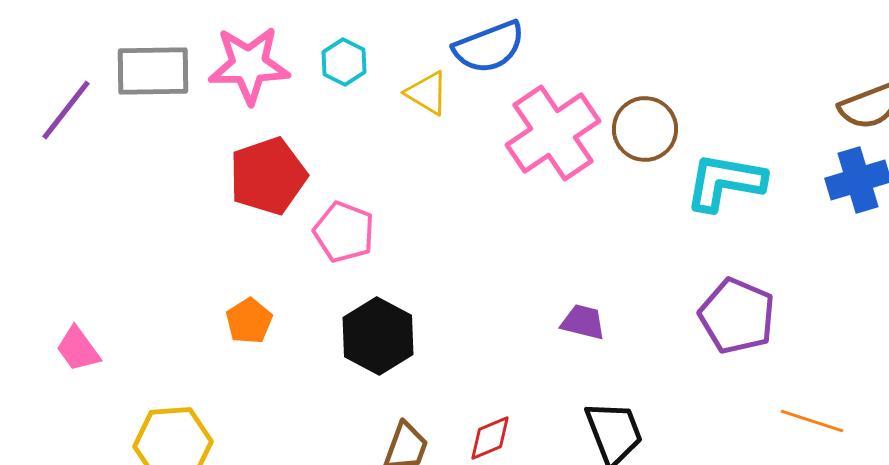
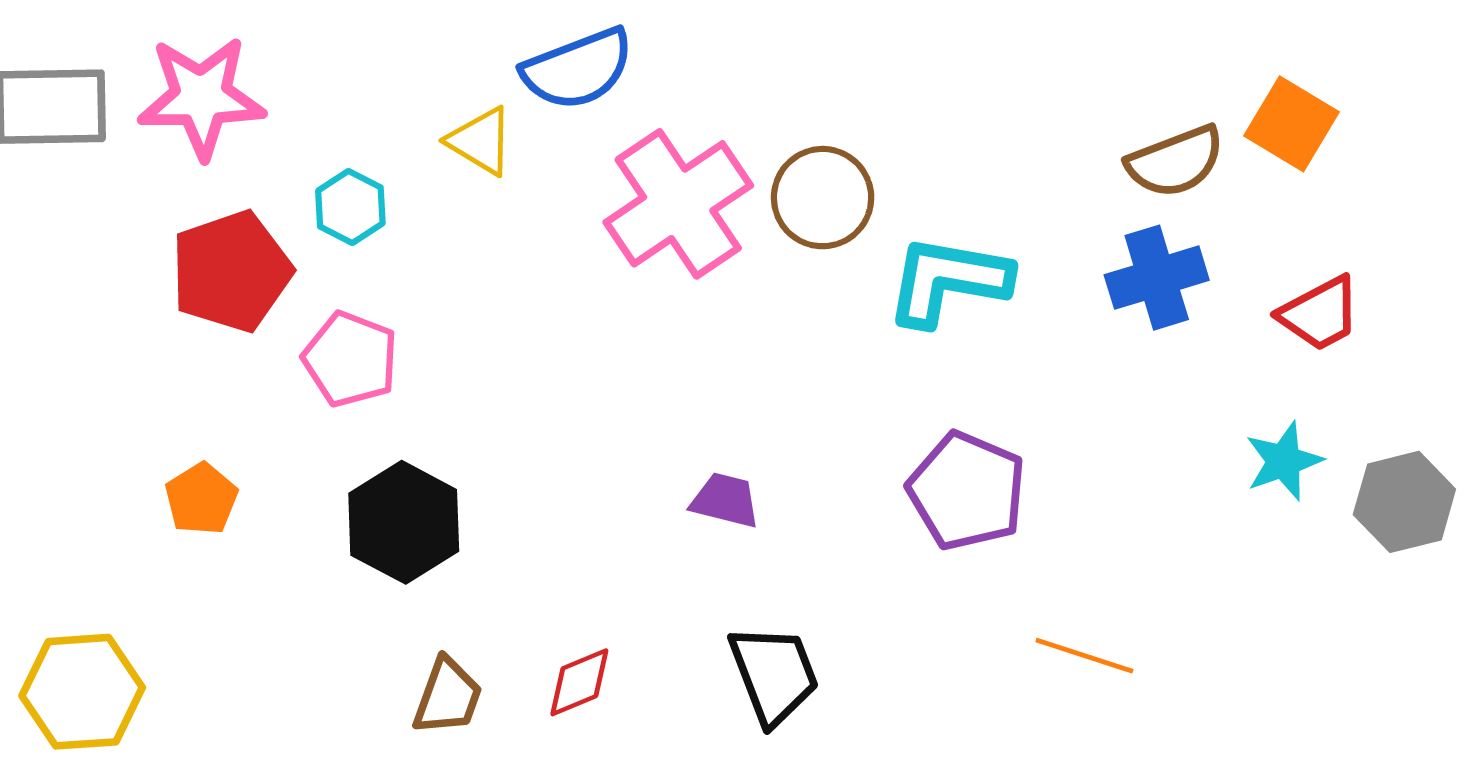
cyan hexagon: (344, 62) -> (350, 207), moved

